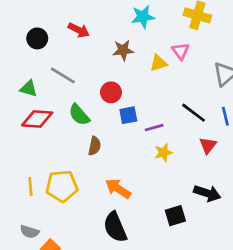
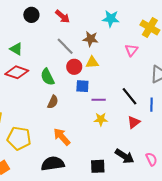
yellow triangle: (159, 63) -> (92, 62), moved
gray line: (63, 75) -> (65, 46), moved
yellow pentagon: (62, 186) -> (19, 138), moved
black semicircle: (115, 227) -> (53, 164), turned 90

